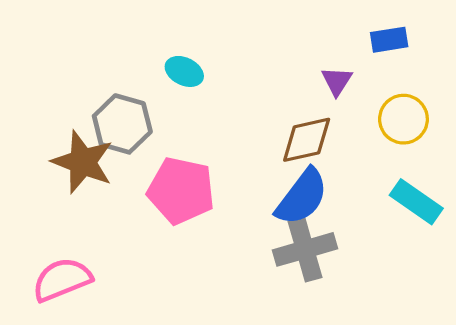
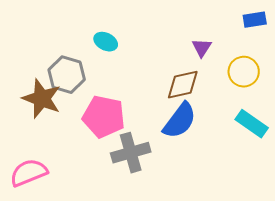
blue rectangle: (389, 40) -> (255, 20), moved
gray cross: (305, 249) -> (131, 153), moved

